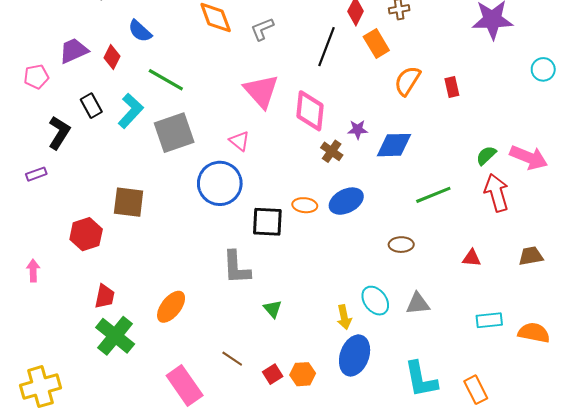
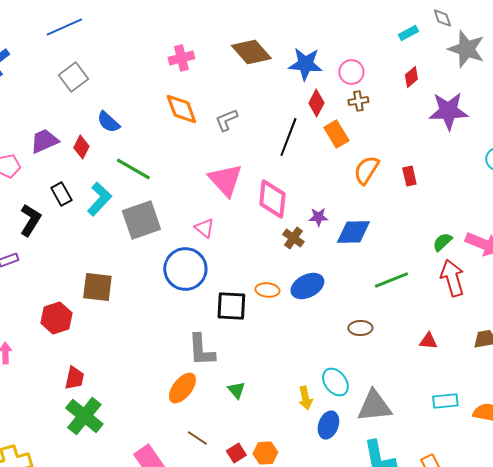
gray triangle: (418, 304) -> (374, 406), moved, size x1.5
orange ellipse: (171, 307) -> (182, 388), moved
blue ellipse: (355, 355) -> (328, 425), moved, size x0.7

